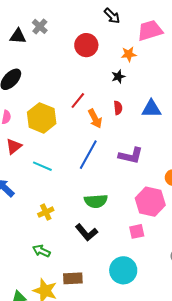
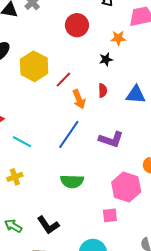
yellow hexagon: (42, 118) -> (34, 66), moved
yellow cross: (46, 212) -> (15, 177), moved
black L-shape: (86, 232) -> (48, 225), moved

